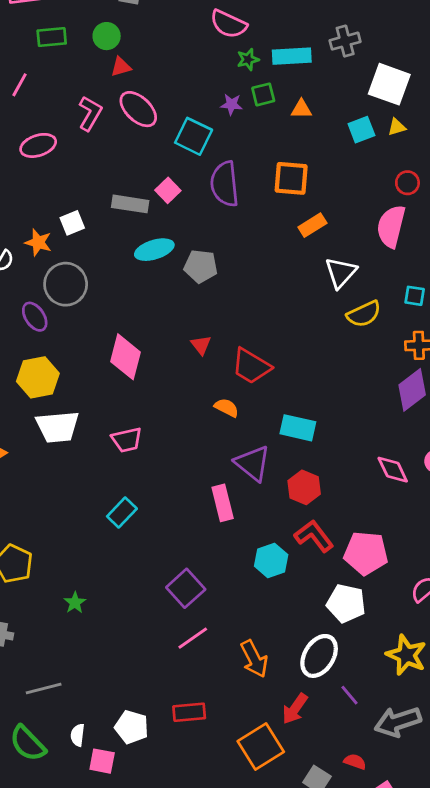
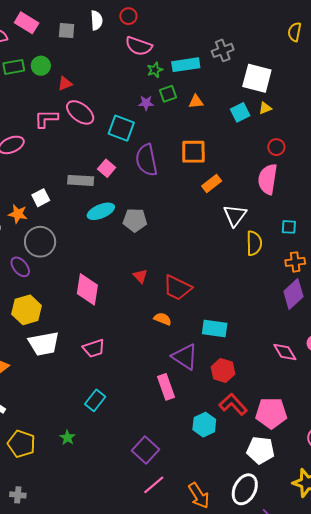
green circle: (107, 36) -> (41, 66), moved
pink L-shape: (90, 113) -> (46, 119), turned -115
yellow semicircle: (364, 314) -> (254, 243), turned -60
green star: (75, 603) -> (67, 438), moved

